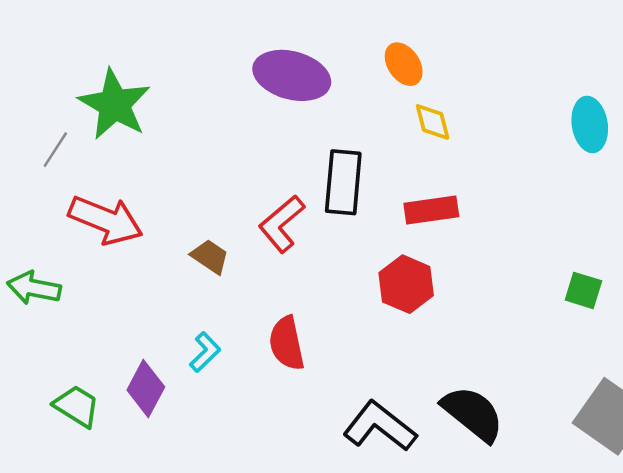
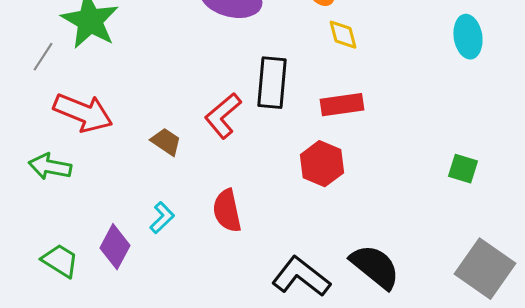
green arrow: (34, 288) -> (50, 167), moved

